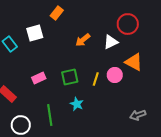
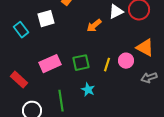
white triangle: (111, 42) -> (116, 12), moved
pink rectangle: (39, 78) -> (50, 64), size x1.5
gray arrow: (138, 115) -> (149, 78), moved

